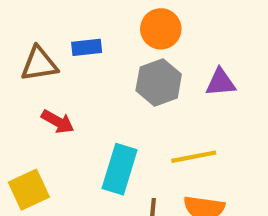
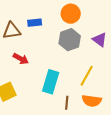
purple triangle: (221, 82) -> (100, 40), turned 42
yellow line: (194, 157) -> (87, 76), turned -50

